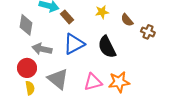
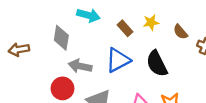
brown rectangle: (67, 17) -> (125, 28), moved

